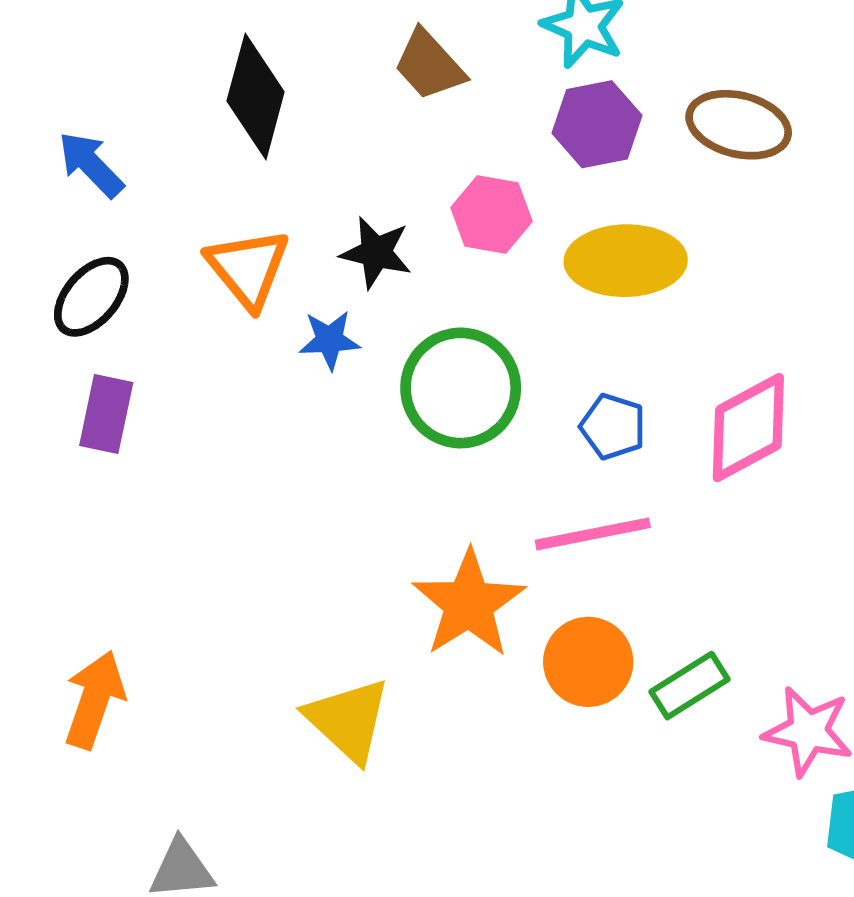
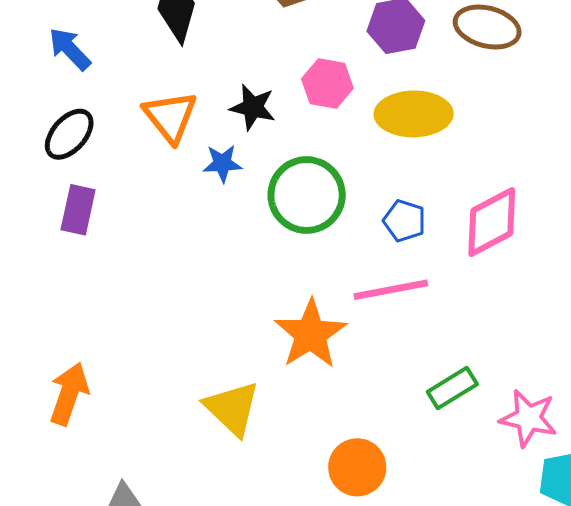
orange circle: (588, 662) -> (357, 467), moved

